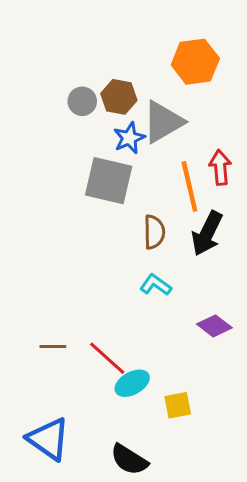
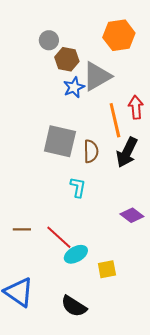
gray circle: (82, 101) -> (49, 40), moved
gray square: (109, 181) -> (60, 141), moved
cyan L-shape: (156, 285) -> (78, 187), moved, turned 65

